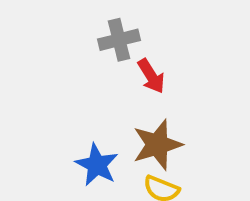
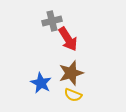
red arrow: (151, 76) -> (68, 39), size x1.4

